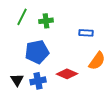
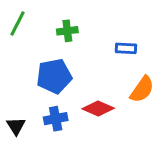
green line: (22, 17) -> (18, 23), moved
black triangle: (17, 80) -> (16, 126), moved

